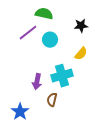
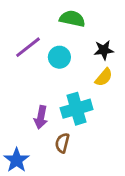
green semicircle: (44, 14) -> (72, 19), moved
black star: (81, 26) -> (104, 50), moved

